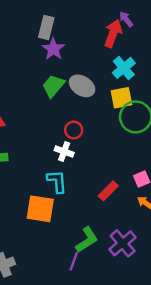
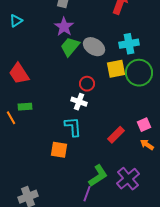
purple star: (53, 49) -> (64, 27), moved
cyan cross: (124, 68) -> (129, 44), moved, turned 30
yellow square: (121, 98) -> (116, 69), moved
orange square: (40, 209) -> (59, 150), size x0.7

